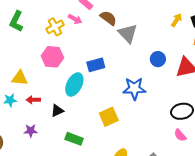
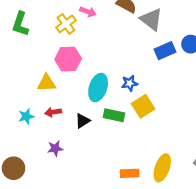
blue rectangle: (96, 65) -> (165, 51), moved
yellow triangle: (20, 78) -> (46, 83), moved
blue star: (134, 89) -> (130, 83), moved, size x0.6
yellow square: (109, 117) -> (143, 106), moved
green rectangle: (74, 139) -> (114, 115), moved

